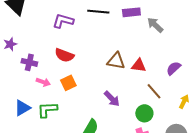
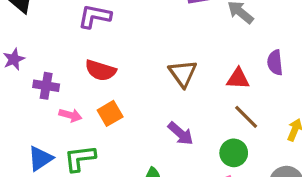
brown triangle: (116, 61) -> (183, 73), turned 48
red triangle: (139, 65) -> (238, 79), moved
purple semicircle: (174, 68) -> (275, 63), moved, turned -49

